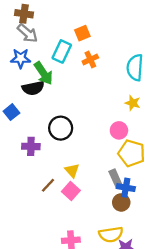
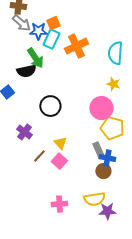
orange square: (82, 33) -> (53, 23), moved
blue star: (21, 58) -> (38, 31), moved
orange cross: (90, 59) -> (76, 46), size x1.6
pink circle: (119, 130) -> (101, 108), size x1.5
purple cross: (31, 146) -> (24, 132), moved, turned 35

